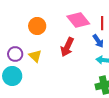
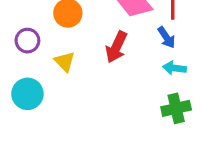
purple circle: (15, 54) -> (27, 41), moved

